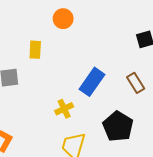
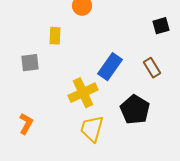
yellow cross: (64, 109) -> (83, 93), size x1.6

